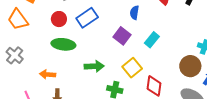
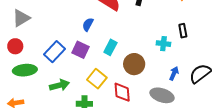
blue semicircle: (134, 13) -> (88, 24), turned 32
blue rectangle: (87, 18) -> (54, 52), moved
brown circle: (190, 66) -> (134, 64), moved

